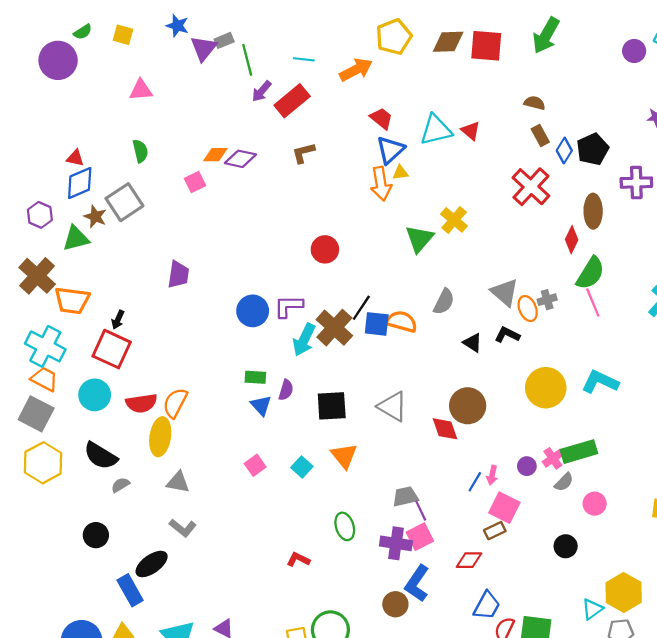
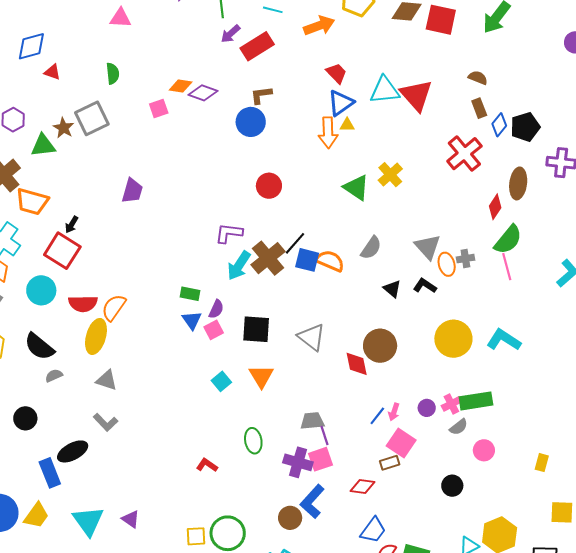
red triangle: (471, 131) -> (416, 95), size x1.8
blue diamond: (80, 183) -> (31, 46), moved
green triangle: (419, 239) -> (356, 188), turned -44
blue circle: (253, 311) -> (251, 122), moved
pink square: (255, 465) -> (214, 330), moved

